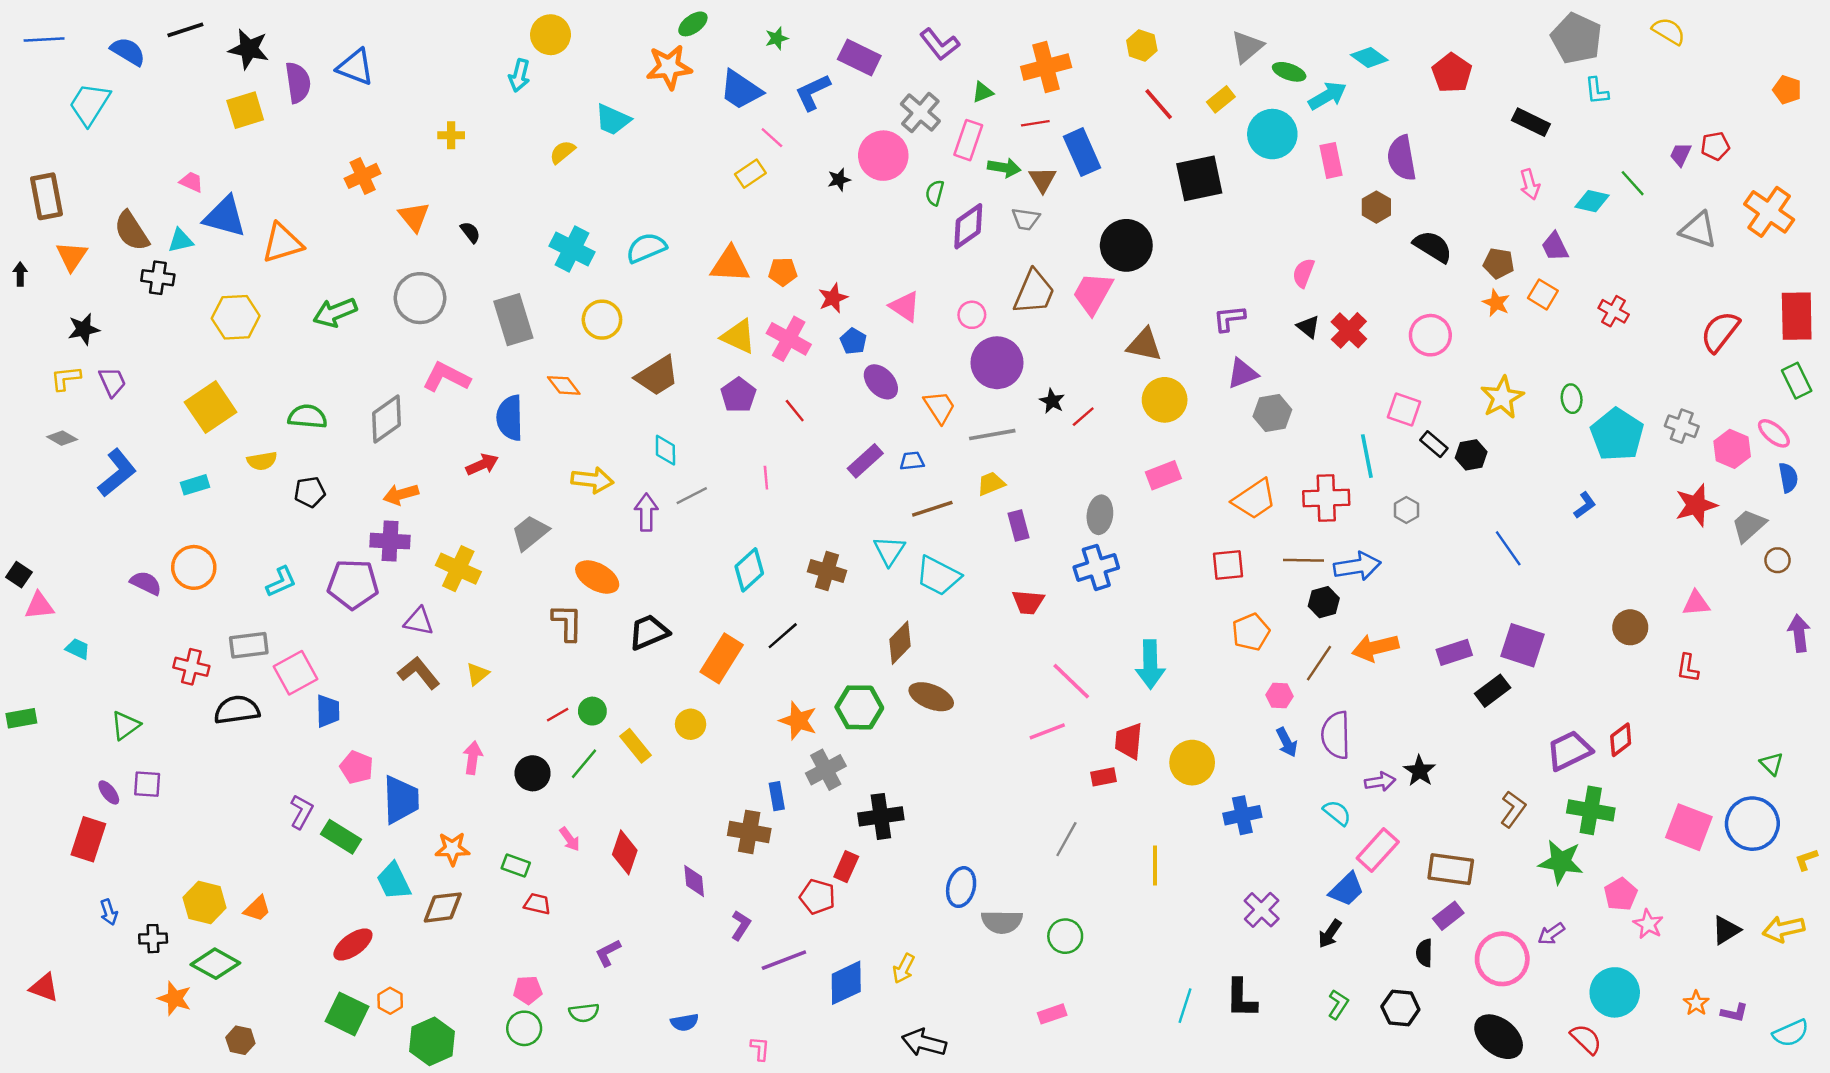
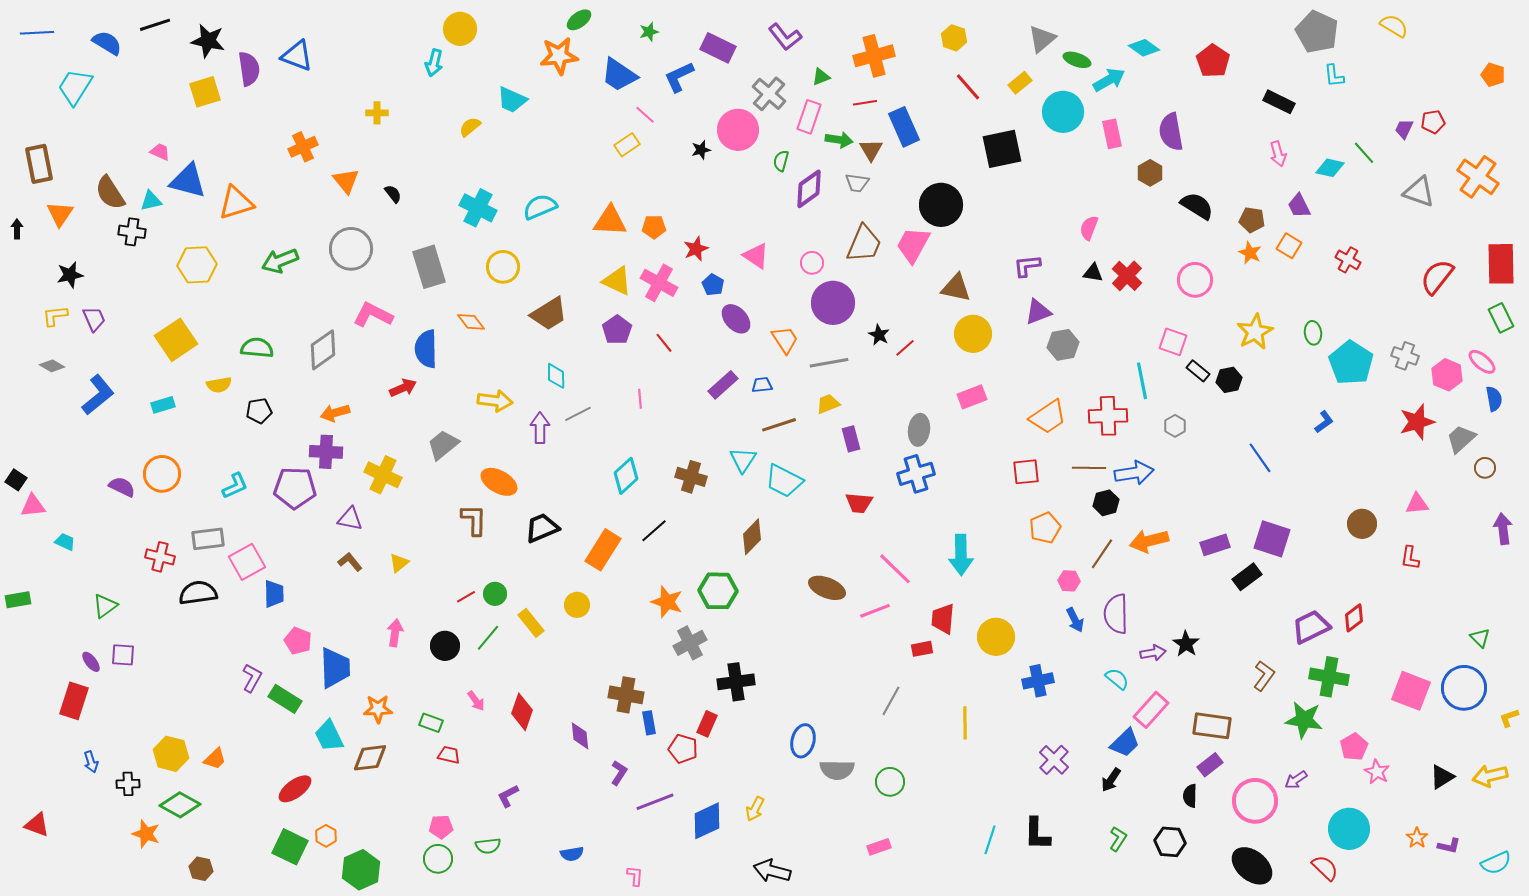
black triangle: (1308, 327) -> (1093, 273), turned -30
brown L-shape: (419, 673) -> (350, 562), size x0.7
brown ellipse: (931, 697) -> (827, 588), moved
blue rectangle: (777, 796) -> (649, 723), moved

